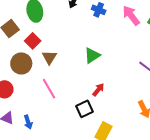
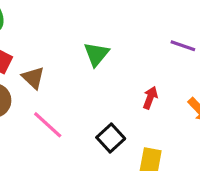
red arrow: (98, 90) -> (150, 98), moved

